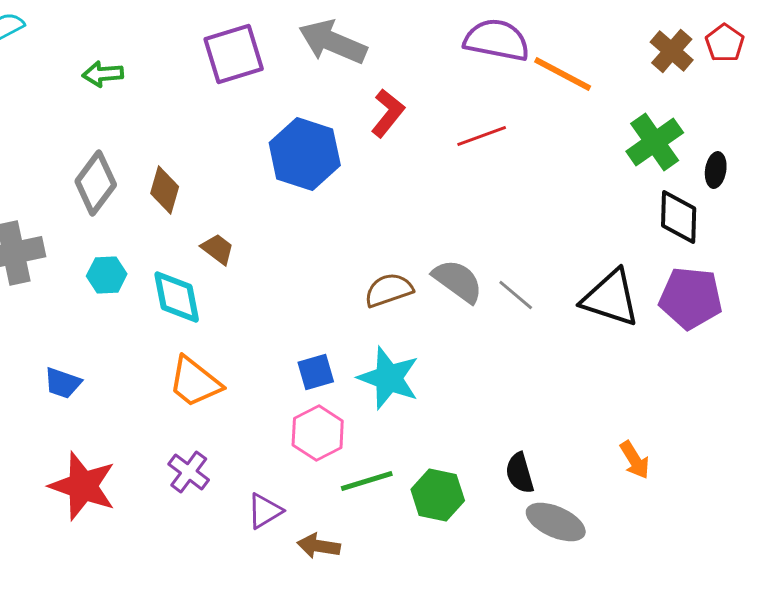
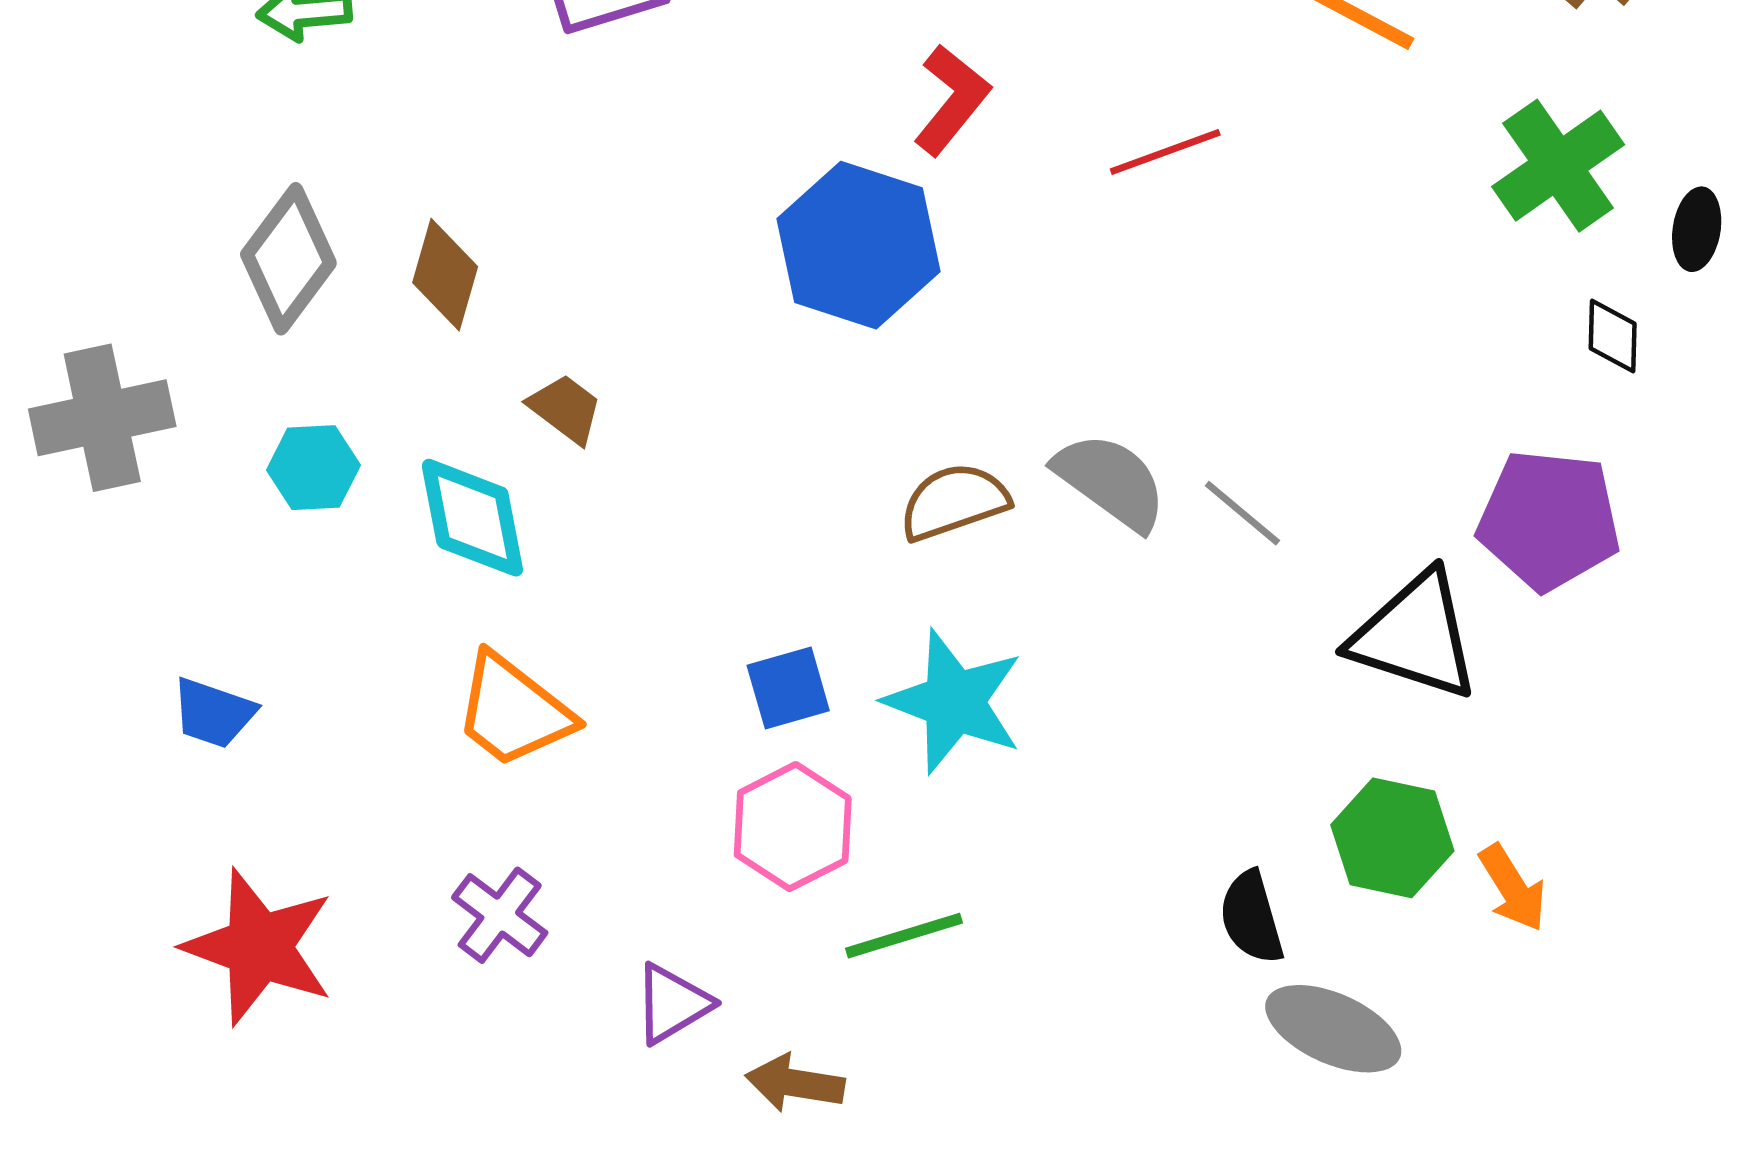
blue hexagon: (305, 154) -> (859, 245), moved
black diamond: (679, 217) -> (1613, 336), size x0.6
black triangle: (611, 298) -> (1415, 636), moved
purple pentagon: (691, 298) -> (1549, 520), moved
green hexagon: (438, 495) -> (1392, 838), moved

